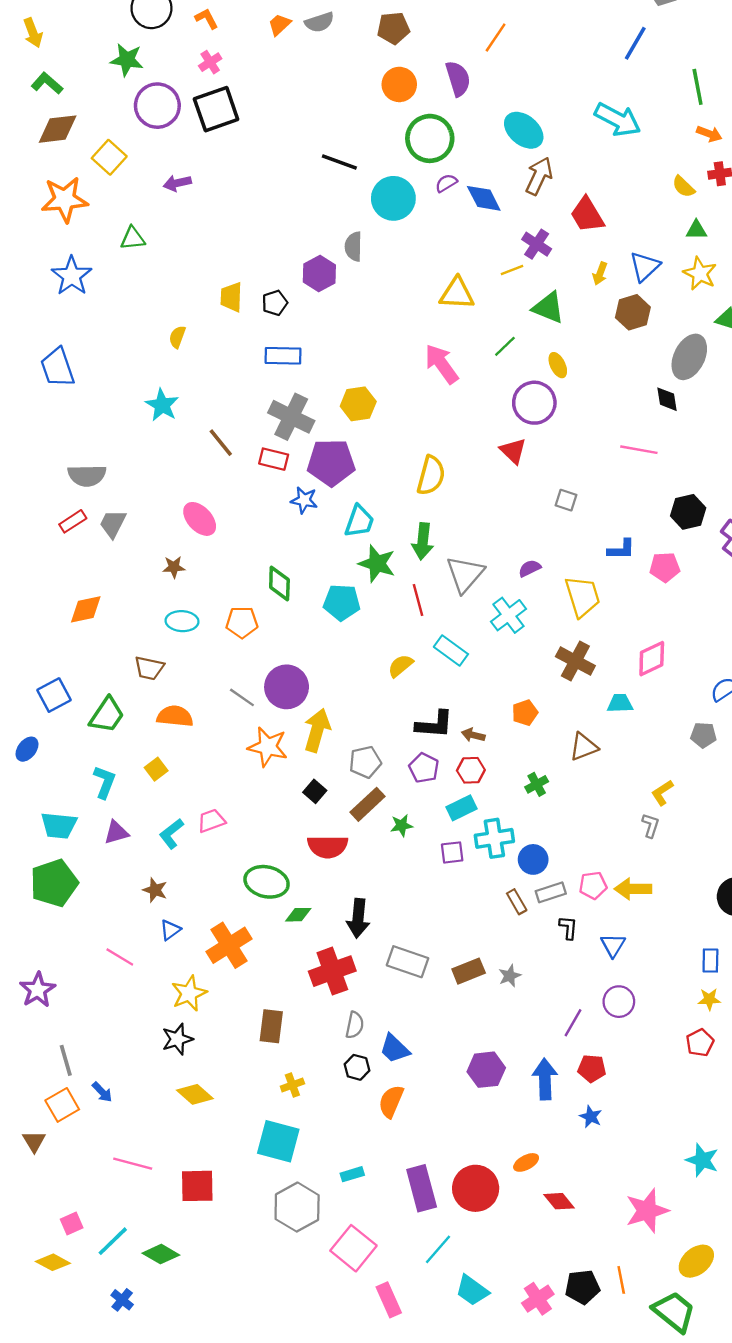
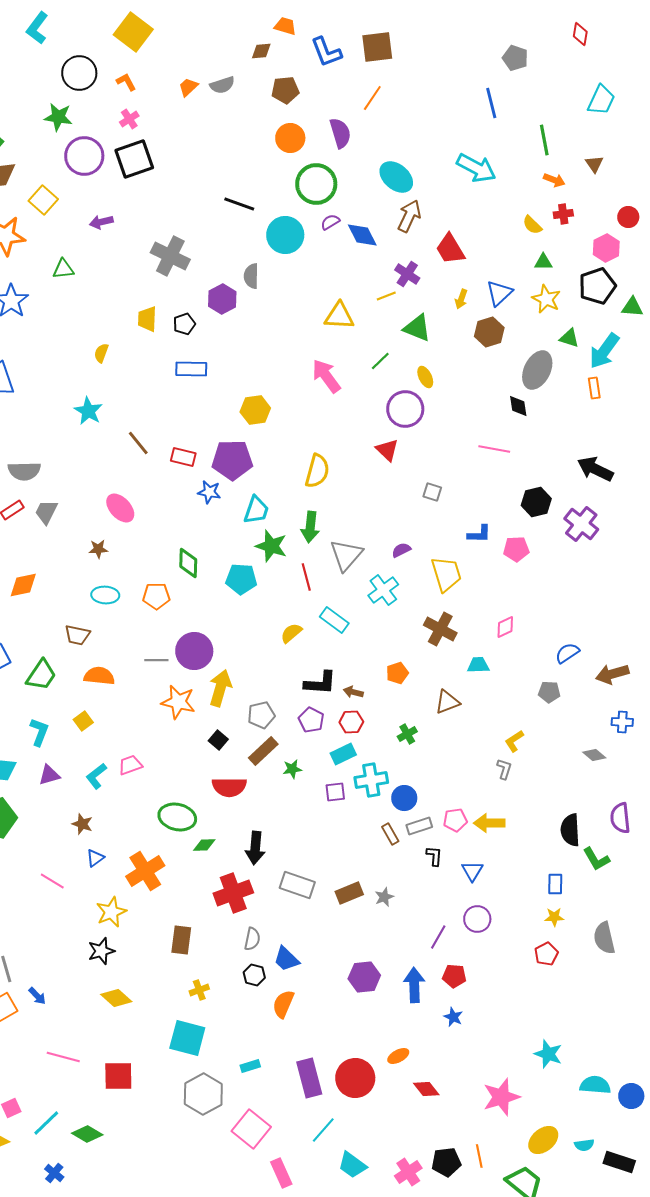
blue line: (635, 43) -> (491, 103), turned -44
gray cross: (291, 417) -> (170, 256), moved
pink diamond: (652, 659) -> (505, 627), size x0.7
gray line: (242, 697) -> (156, 660), turned -35

